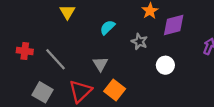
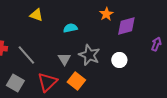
yellow triangle: (67, 12) -> (36, 15), turned -40
cyan semicircle: (107, 27) -> (70, 28), turned 32
gray star: (139, 42) -> (89, 55), moved, size x1.5

